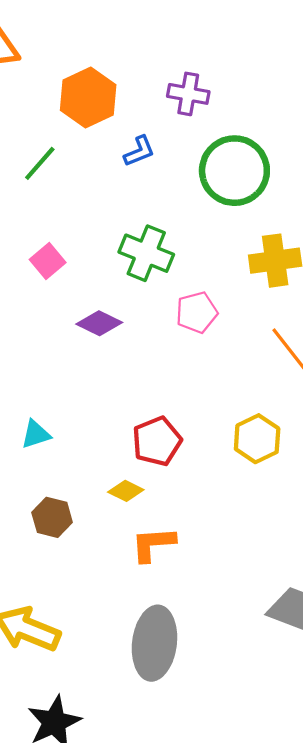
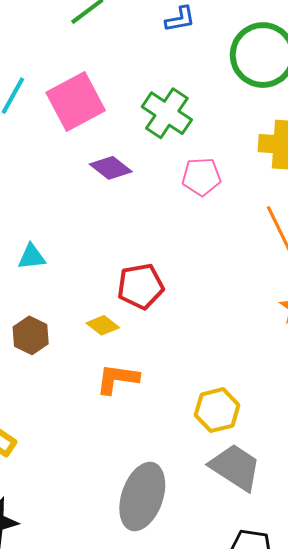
pink square: (48, 261) -> (76, 101), size x1.8
yellow hexagon: (257, 439) -> (217, 410), moved
gray ellipse: (154, 643) -> (142, 497), moved

